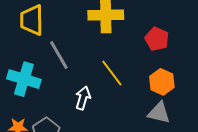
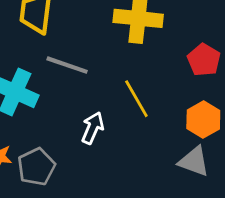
gray line: (59, 55) -> (67, 65), turned -48

